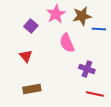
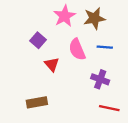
purple square: (31, 26) -> (38, 40), moved
blue line: (99, 29) -> (105, 47), moved
red triangle: (26, 56) -> (52, 64), moved

